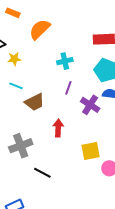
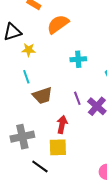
cyan line: (16, 86) -> (26, 77), turned 40
purple line: (68, 88) -> (77, 98), moved, turned -48
yellow square: (91, 151) -> (58, 147), moved

